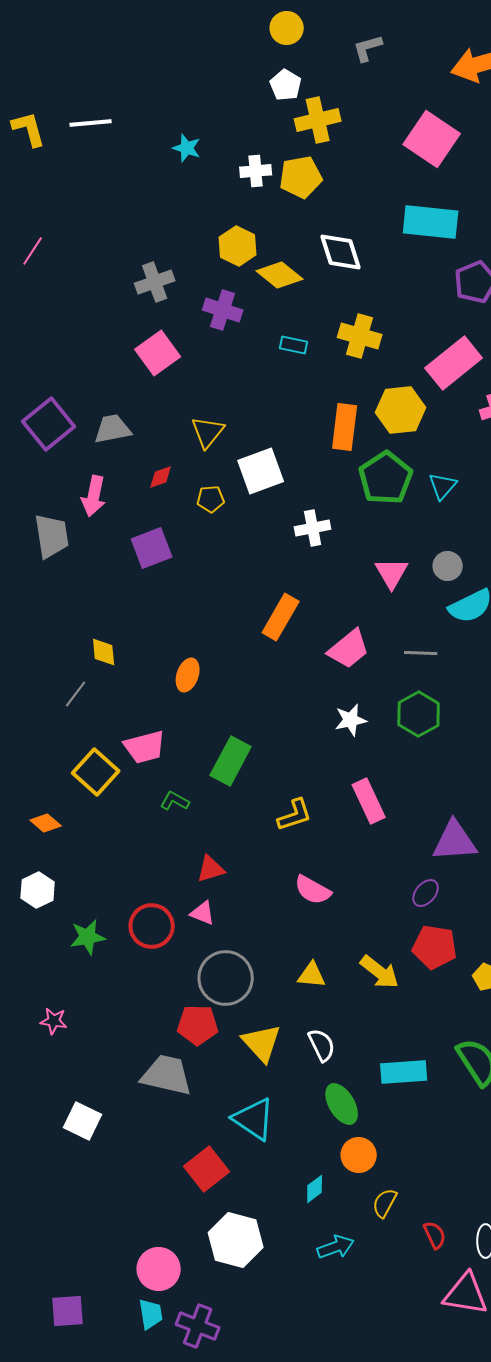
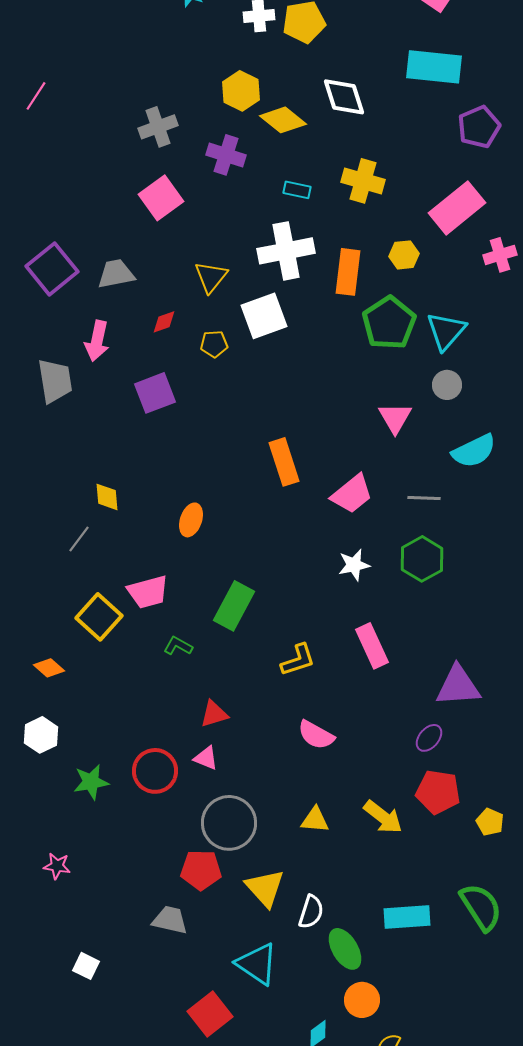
yellow hexagon: (401, 410) -> (404, 255), size x0.6
cyan triangle: (443, 486) -> (446, 331), size x1.4
white cross: (313, 528) -> (286, 251), moved, size x1.6
gray circle: (448, 566) -> (447, 385), moved
orange rectangle: (281, 617) -> (284, 462), turned -48
white semicircle: (322, 1045) -> (311, 912), moved, turned 44
gray trapezoid: (167, 1075) -> (170, 920), size x0.7
white square: (83, 1121) -> (86, 966), size x0.7

